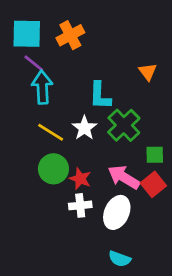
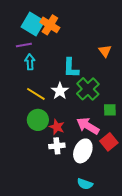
cyan square: (27, 34) -> (33, 24), moved, turned 30
orange cross: (70, 35) -> (50, 25), turned -30
purple line: (34, 63) -> (24, 45), turned -49
cyan arrow: (42, 87) -> (30, 62), size x0.7
red square: (153, 184) -> (109, 142), moved

